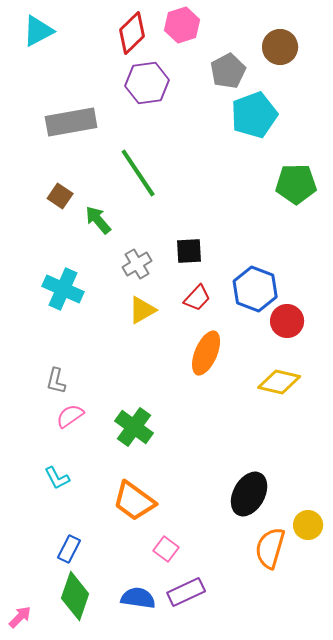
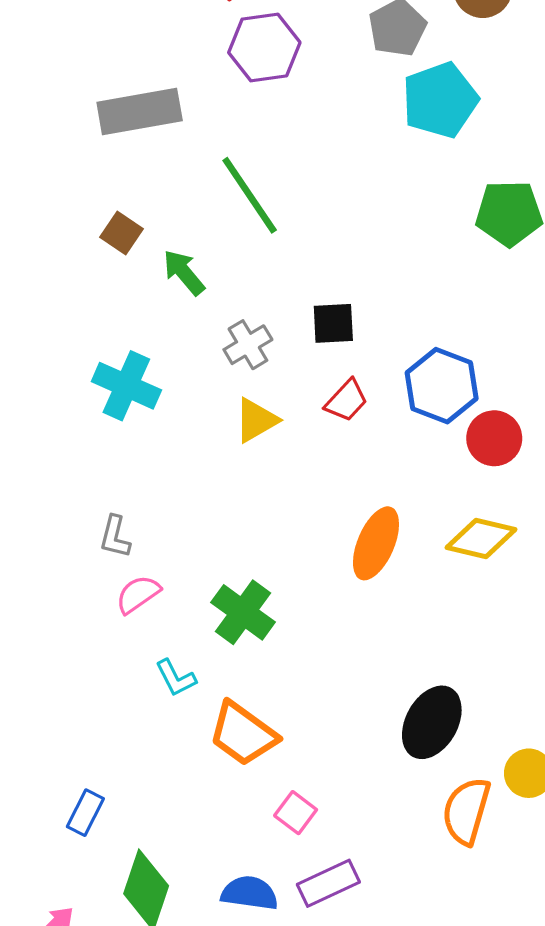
orange ellipse: (206, 353) -> (376, 543), moved
cyan L-shape: (57, 478) -> (176, 678), moved
blue rectangle: (69, 549) -> (85, 813), moved

